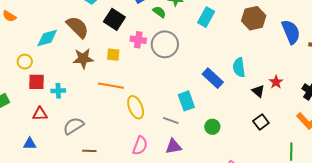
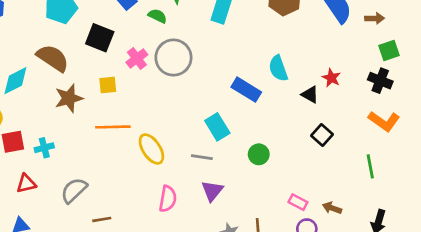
pink cross: (138, 40) -> (137, 58), turned -35
purple triangle: (173, 146) -> (212, 191), turned -30

